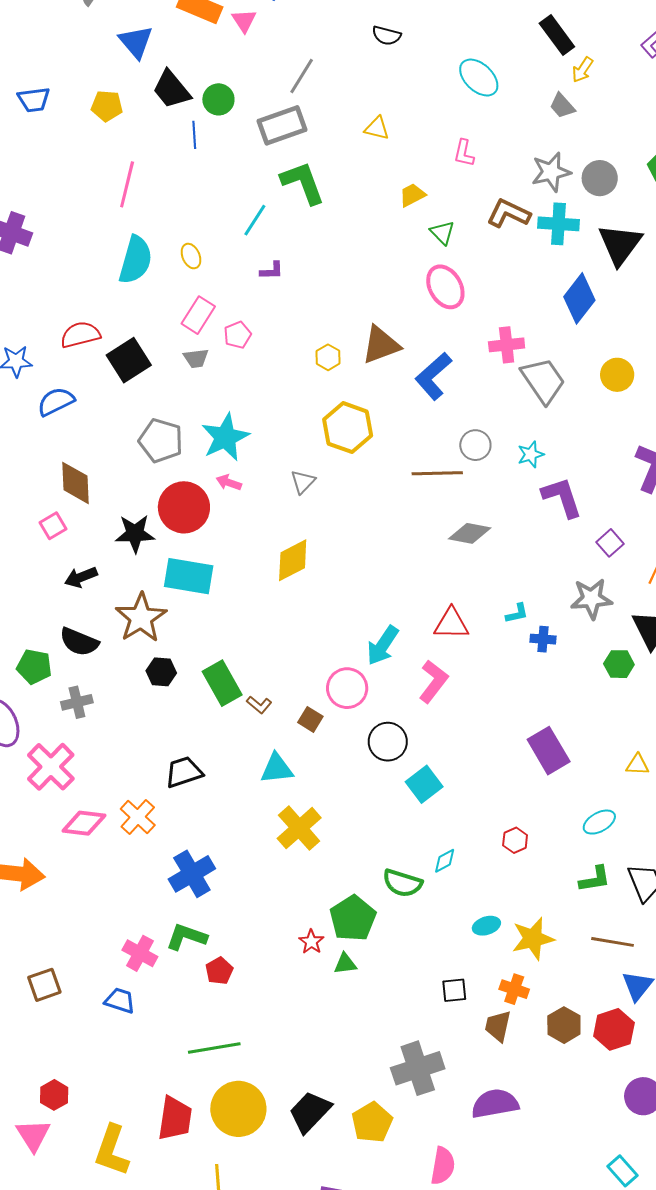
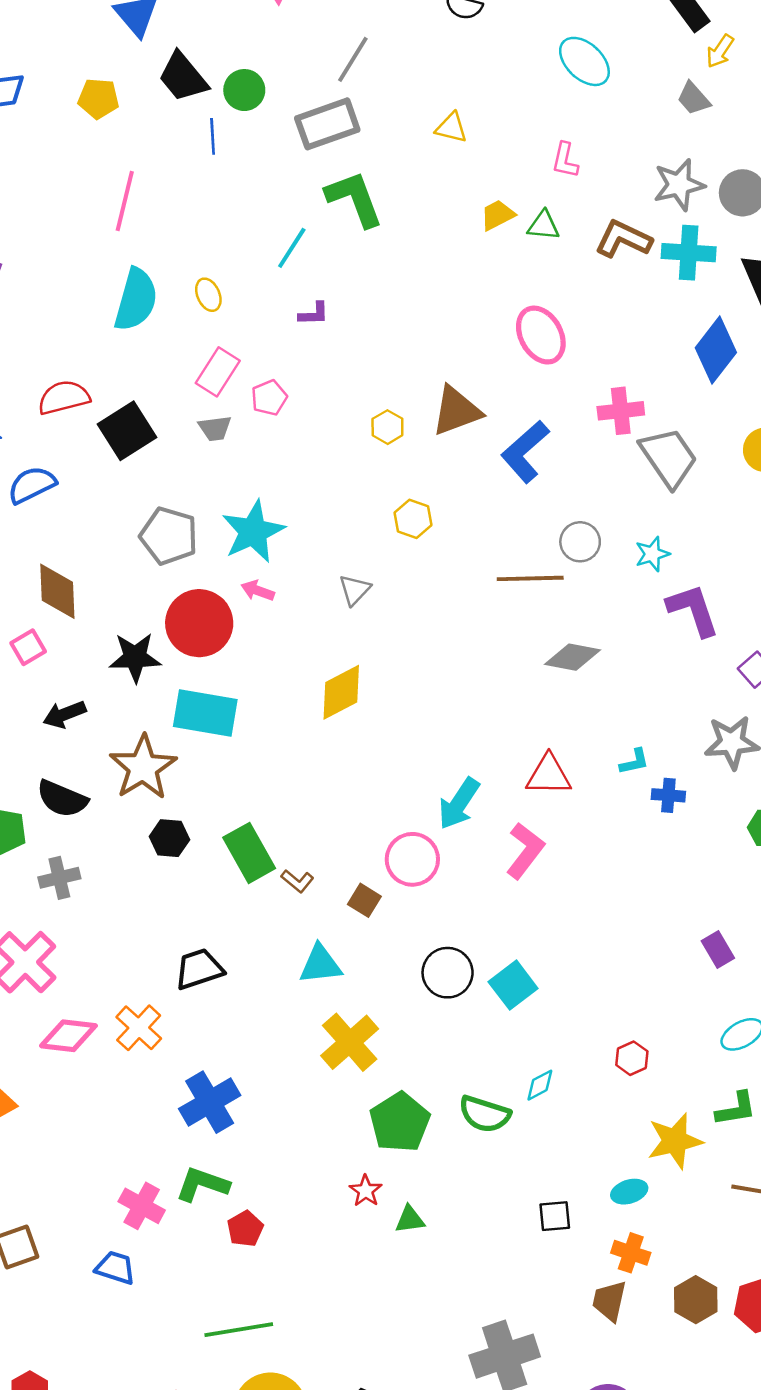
green triangle: (442, 233) -> (543, 225), moved, turned -40
yellow hexagon: (348, 428) -> (413, 519), size x0.6
black circle: (388, 742) -> (448, 973), moved
purple rectangle: (549, 751) -> (718, 949), moved, size x0.6
green pentagon: (353, 918) -> (400, 1122), moved
cyan ellipse: (486, 926) -> (629, 1192), moved
yellow star: (533, 939) -> (675, 1141), moved
black square: (454, 990) -> (555, 1216), moved

